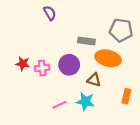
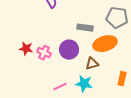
orange ellipse: (108, 58) -> (105, 44), turned -30
pink cross: (42, 68) -> (44, 53), turned 32
brown triangle: (94, 80) -> (92, 64), turned -32

